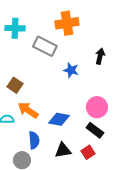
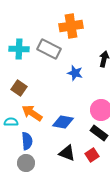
cyan cross: (15, 28) -> (19, 49), moved
blue semicircle: (34, 140) -> (27, 141), moved
black triangle: (63, 150) -> (67, 153), turned 30

